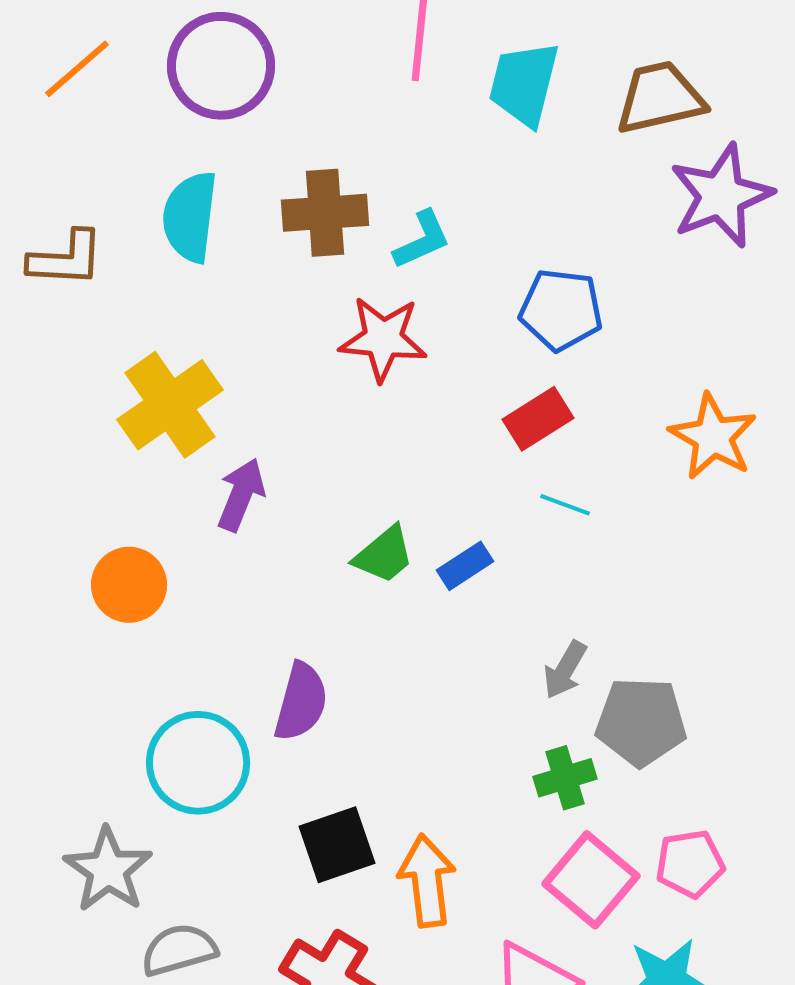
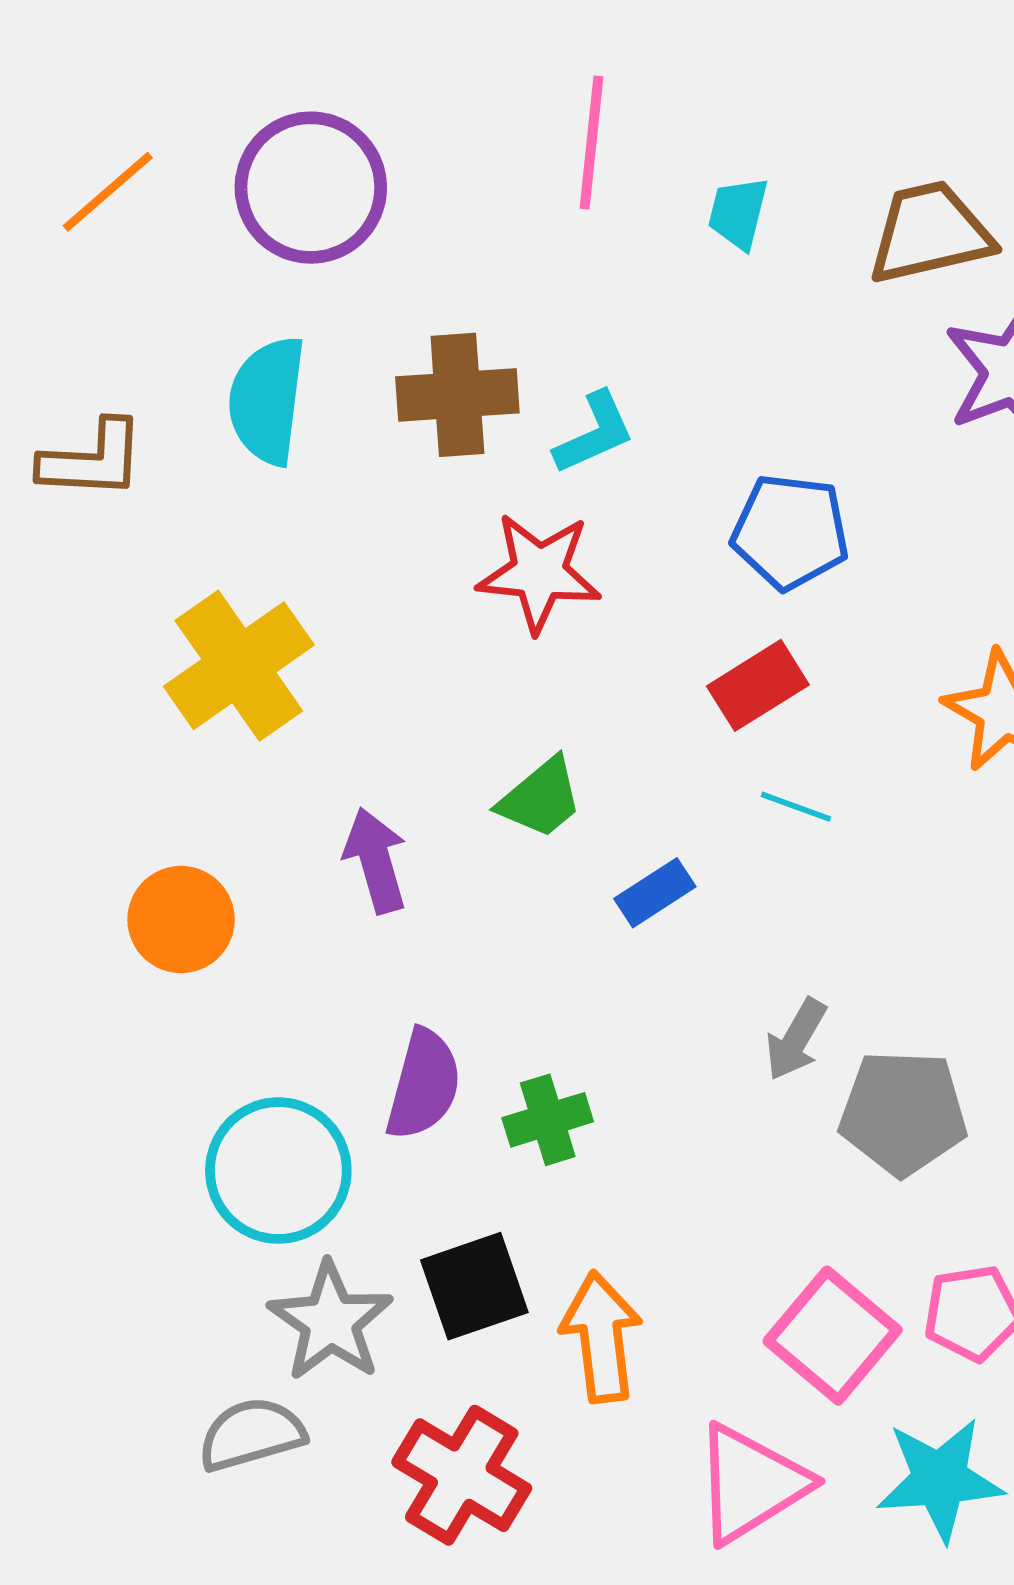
cyan trapezoid: (524, 84) -> (738, 213), size x0.6
purple arrow: (241, 495) -> (376, 860), moved, turned -38
green trapezoid: (384, 555) -> (541, 798), moved
green cross: (565, 778) -> (548, 1120), moved
gray star: (108, 870) -> (331, 1321), moved

